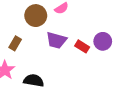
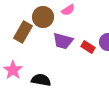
brown rectangle: (15, 43) -> (23, 32), moved, size x1.5

